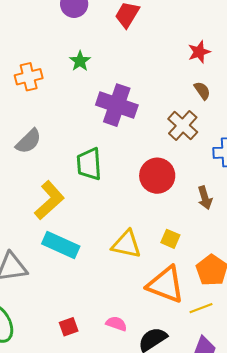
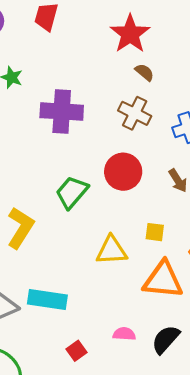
red star: (199, 52) -> (130, 34), size x1.6
green trapezoid: (89, 164) -> (72, 192), moved, turned 60
cyan rectangle: (61, 245) -> (47, 300), moved

